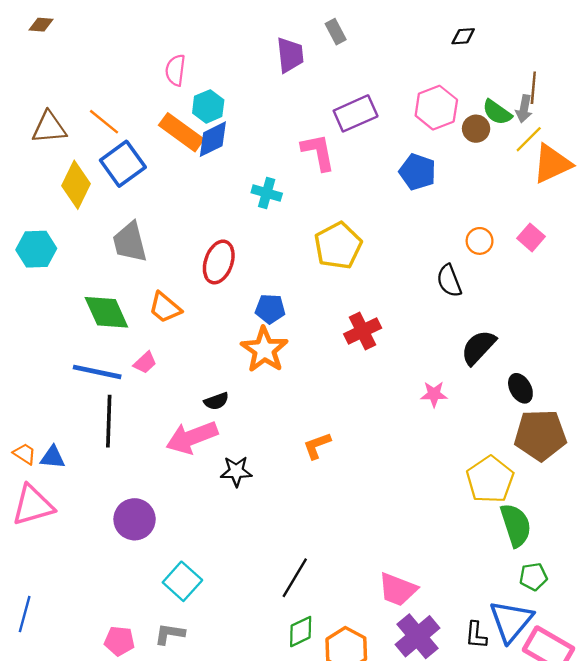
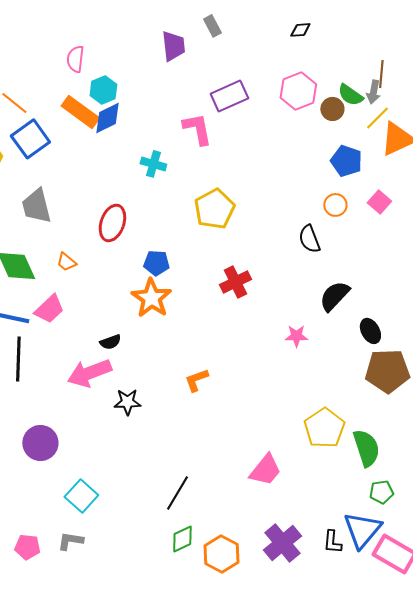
black diamond: (463, 36) -> (300, 30), moved
blue pentagon: (418, 172) -> (346, 161), moved
orange trapezoid: (165, 308) -> (66, 262), size x0.7
pink trapezoid: (145, 363) -> (49, 309), size x1.5
yellow pentagon: (490, 480) -> (324, 428), moved
pink trapezoid: (398, 589) -> (265, 470), moved, turned -72

